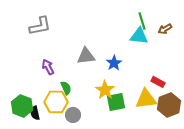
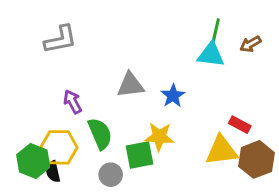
green line: (142, 21) -> (215, 32), turned 30
green semicircle: (66, 88) -> (100, 134), size x1.5
yellow star: (105, 90) -> (159, 137), turned -30
yellow hexagon: (56, 102) -> (59, 147), moved
green square: (116, 102) -> (140, 155), moved

